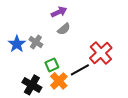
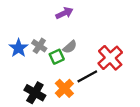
gray semicircle: (64, 29) -> (70, 47), moved
green square: (52, 65) -> (57, 57), moved

